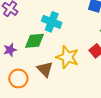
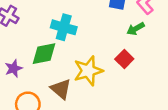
yellow star: (67, 57) -> (88, 71), turned -30

